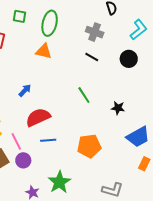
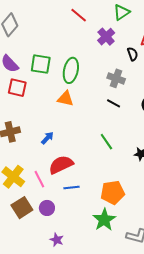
green square: (20, 16) -> (41, 64), size x1.5
pink line: (16, 141) -> (39, 179), moved
green star: (59, 182) -> (104, 220), moved

